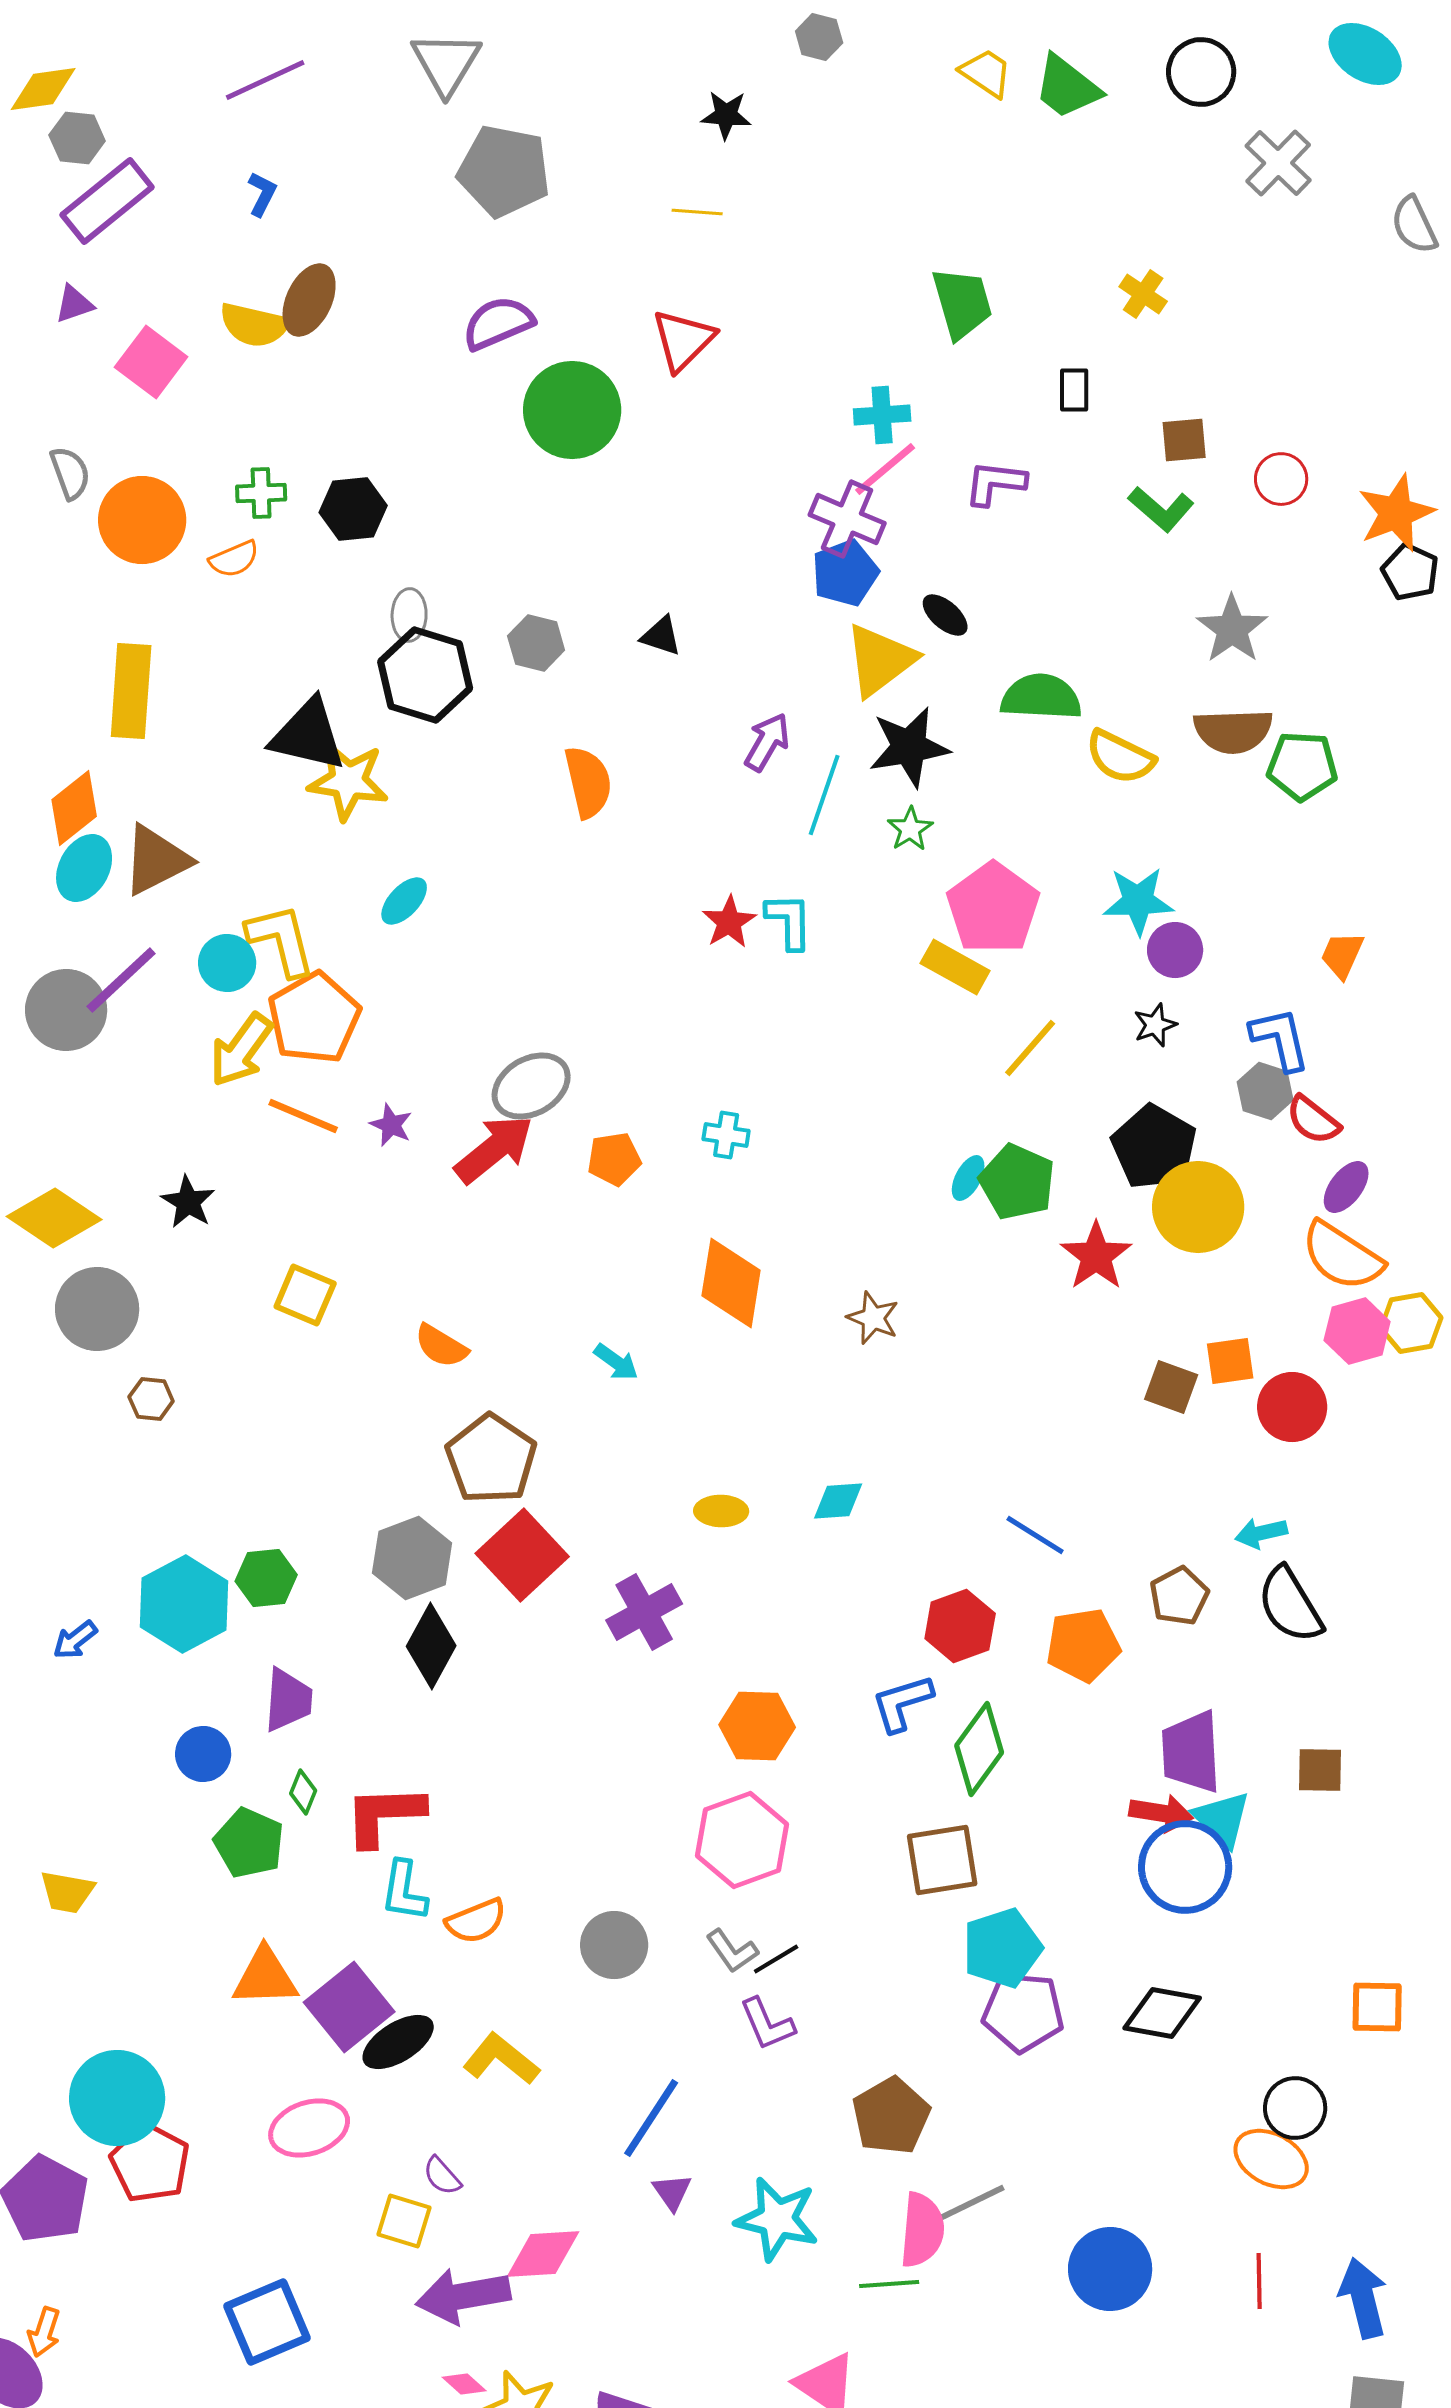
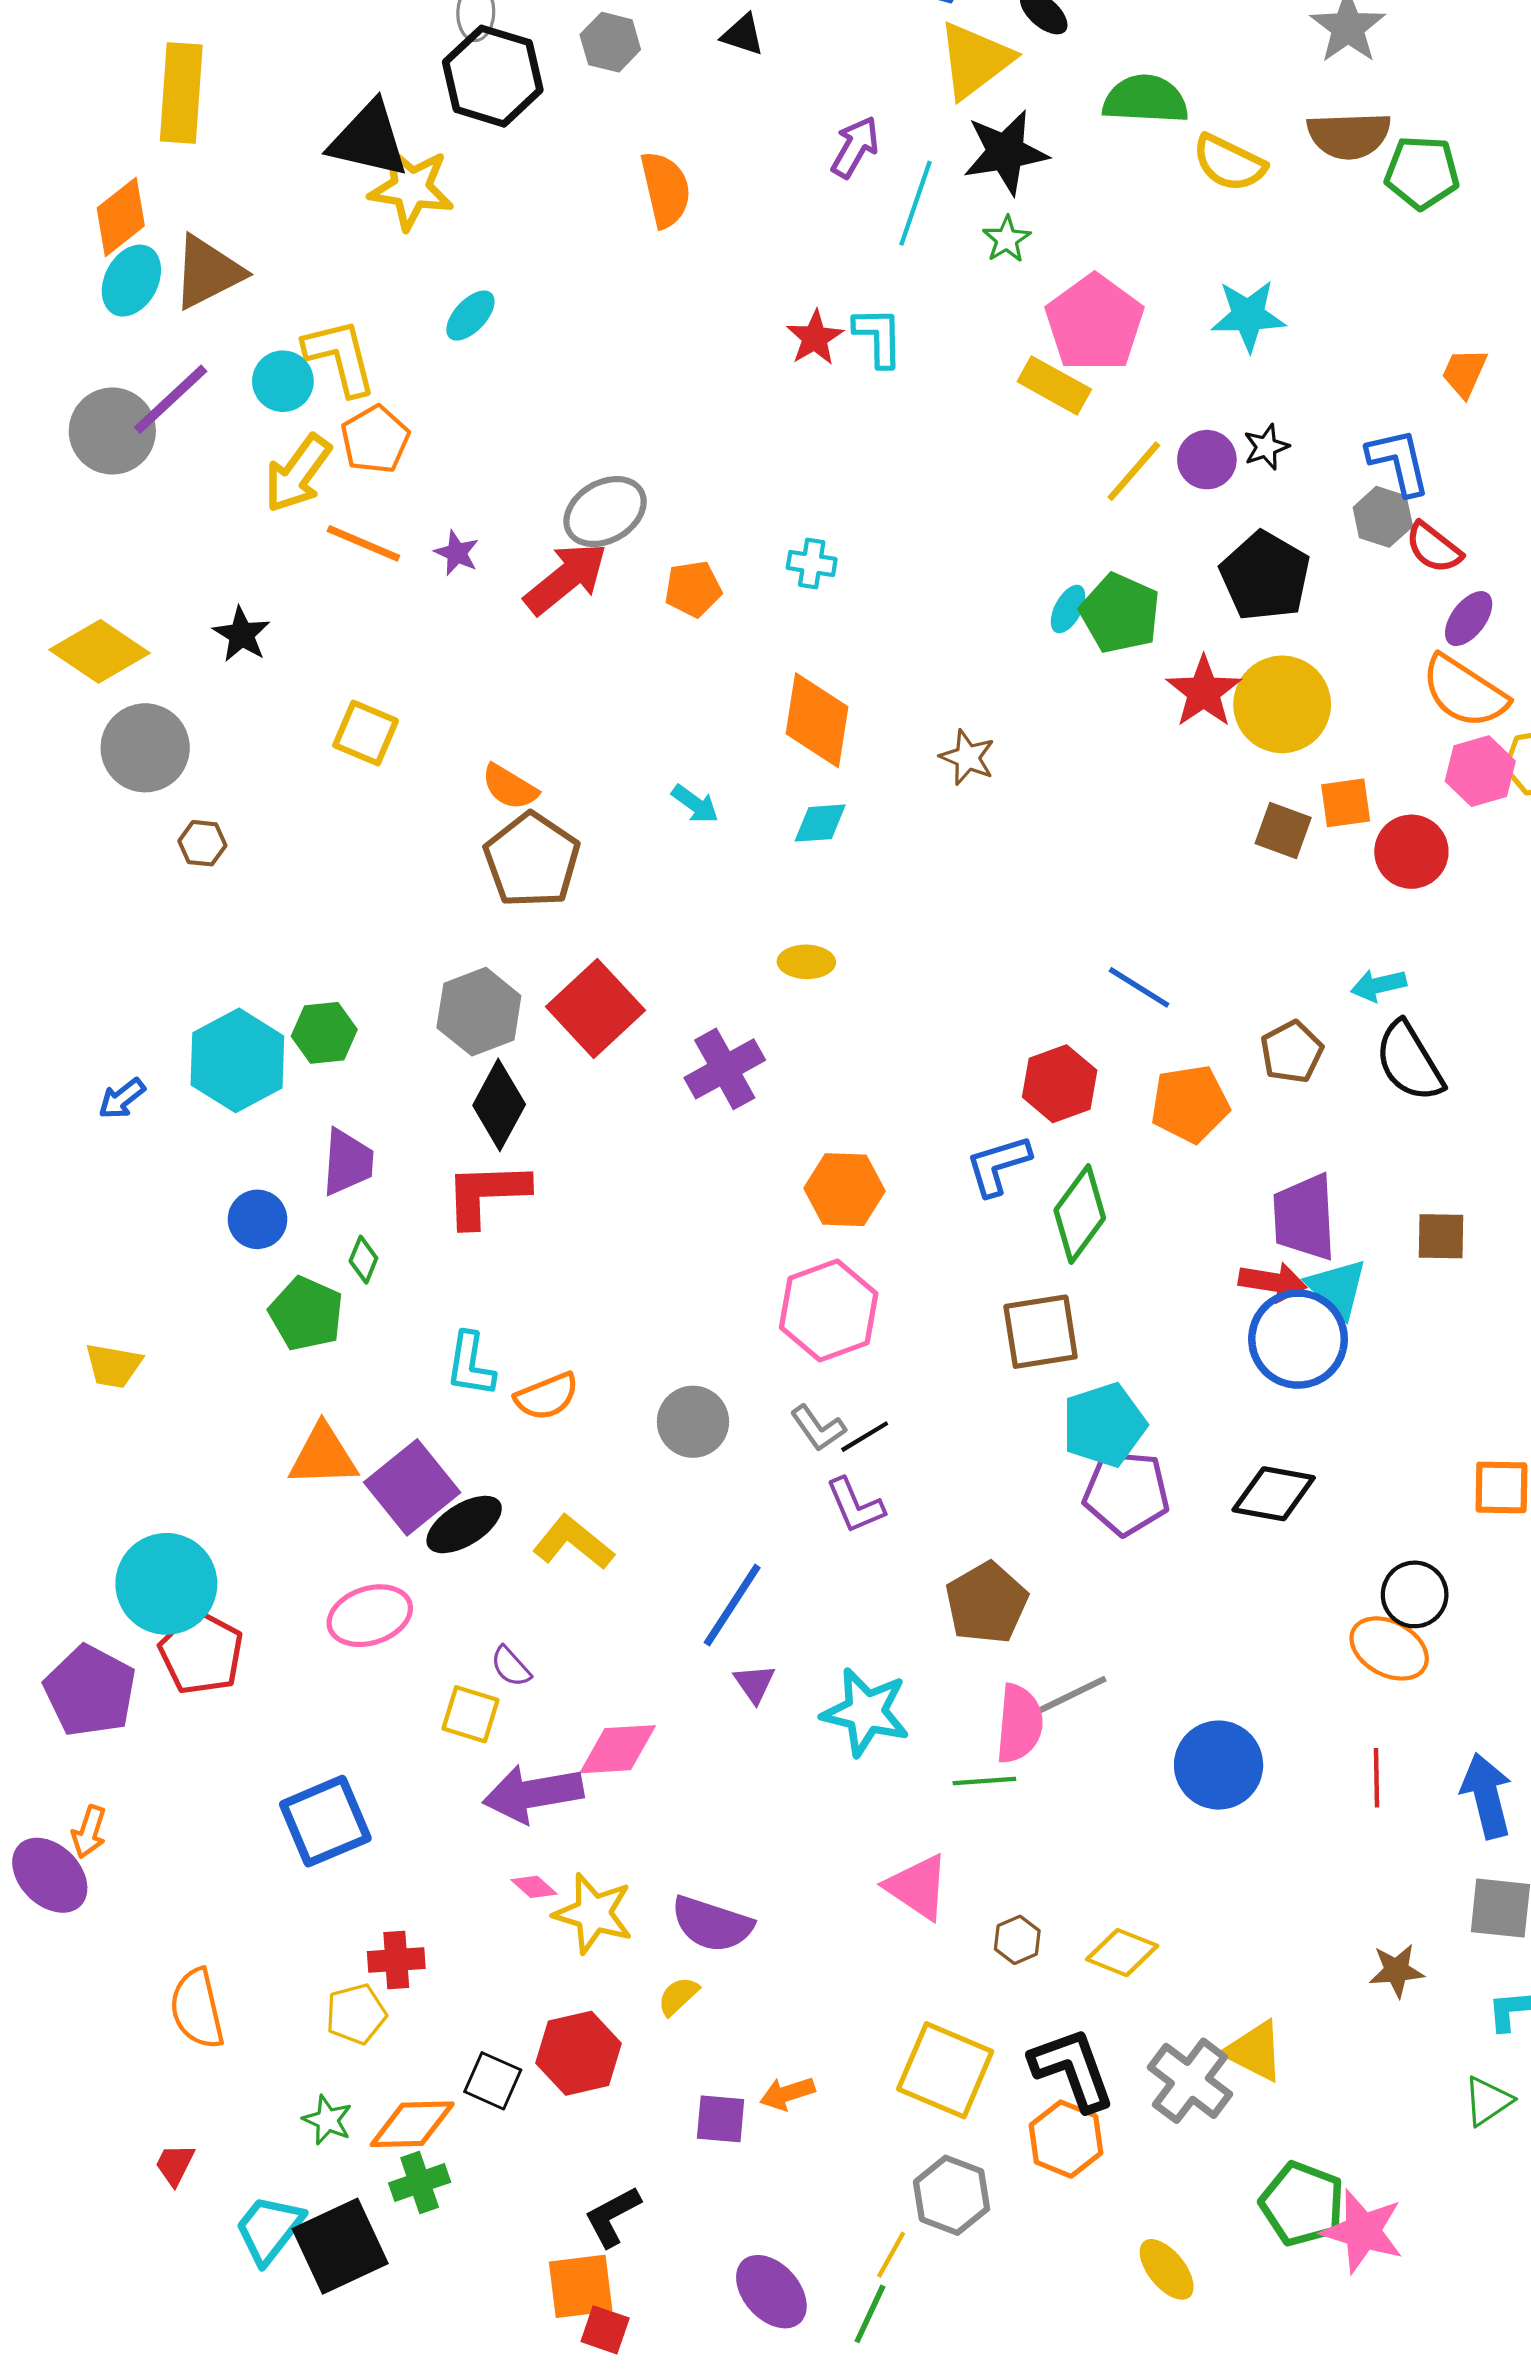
purple circle: (1175, 950) -> (1207, 460), moved
orange pentagon: (314, 1018) -> (375, 439), size x0.7
yellow circle: (1198, 1207) -> (1282, 704), moved
brown pentagon: (491, 1459) -> (532, 860), moved
cyan diamond: (838, 1501) -> (820, 823), moved
red L-shape: (384, 1815) -> (486, 1194), moved

